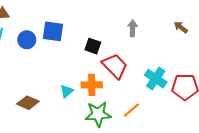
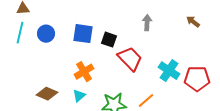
blue square: (53, 31) -> (83, 34), moved
orange cross: (92, 85) -> (84, 72), moved, turned -30
cyan triangle: (67, 91) -> (79, 96), moved

